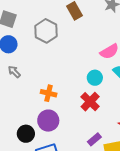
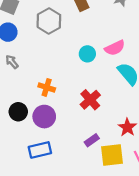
cyan circle: (95, 78) -> (87, 54), moved
black circle: (26, 134) -> (18, 112), moved

